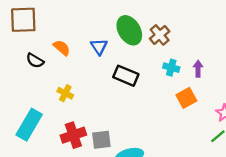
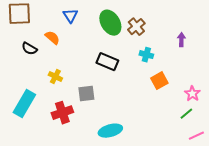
blue triangle: (99, 47) -> (70, 16), moved
purple arrow: (198, 69) -> (181, 40), moved
gray square: (101, 140) -> (86, 94), moved

